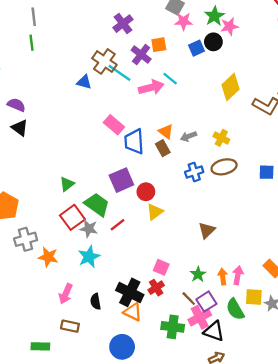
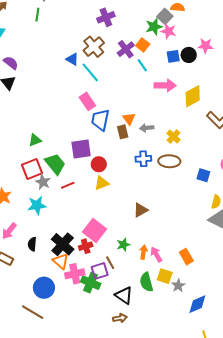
green star: (214, 16) -> (154, 27), moved
purple cross: (123, 24) -> (106, 17), moved
orange square: (159, 45) -> (143, 45), turned 32
cyan line: (119, 73) -> (90, 72), moved
cyan line: (170, 79) -> (142, 65), moved
pink arrow: (151, 87) -> (165, 85), moved
pink square: (161, 267) -> (94, 230), size x1.6
pink arrow: (238, 275) -> (156, 254), turned -56
purple square: (206, 302) -> (100, 271), moved
pink cross: (200, 317) -> (75, 274), moved

